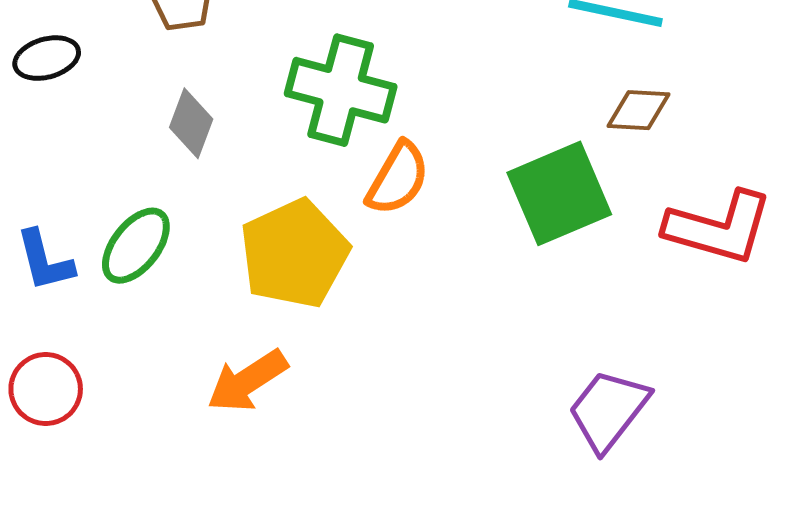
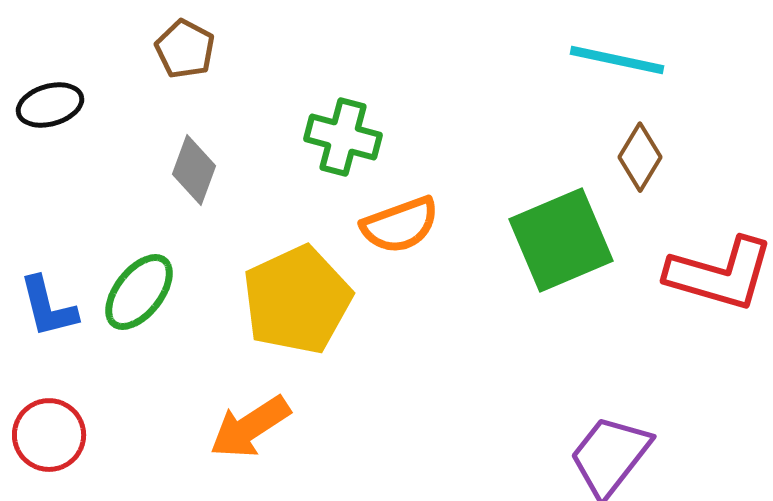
green cross: (341, 90) -> (343, 137), size x0.7
brown diamond: (638, 110) -> (640, 157), turned -62
orange semicircle: (398, 178) -> (400, 225), turned 40

